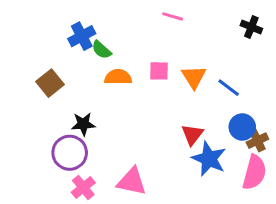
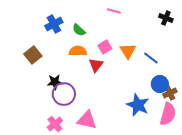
green semicircle: (101, 50) -> (79, 30), moved
pink square: (159, 71) -> (105, 47), turned -32
red triangle: (192, 135) -> (96, 65), moved
purple circle: (70, 153) -> (64, 94), moved

